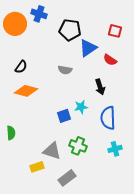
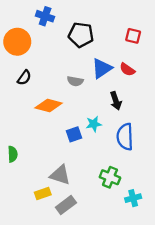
orange circle: (15, 24) -> (17, 42), moved
blue triangle: (88, 48) -> (102, 68), moved
orange diamond: (26, 91) -> (49, 105), moved
green cross: (78, 146) -> (110, 177), moved
cyan cross: (115, 149) -> (133, 198), moved
gray rectangle: (67, 178) -> (66, 205), moved

